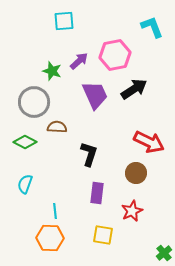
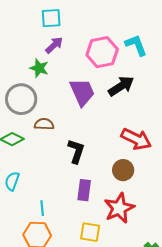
cyan L-shape: (152, 27) -> (136, 45), moved
purple arrow: (79, 61) -> (54, 45), moved
red star: (132, 211) -> (119, 208), size x1.4

